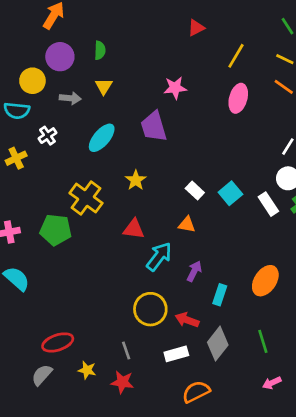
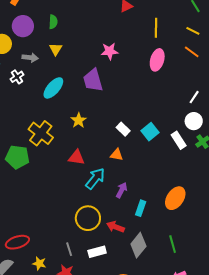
yellow line: (236, 56) -> (156, 28), turned -30
white cross: (47, 136) -> (17, 77), moved
white rectangle: (176, 354) -> (97, 252), moved

